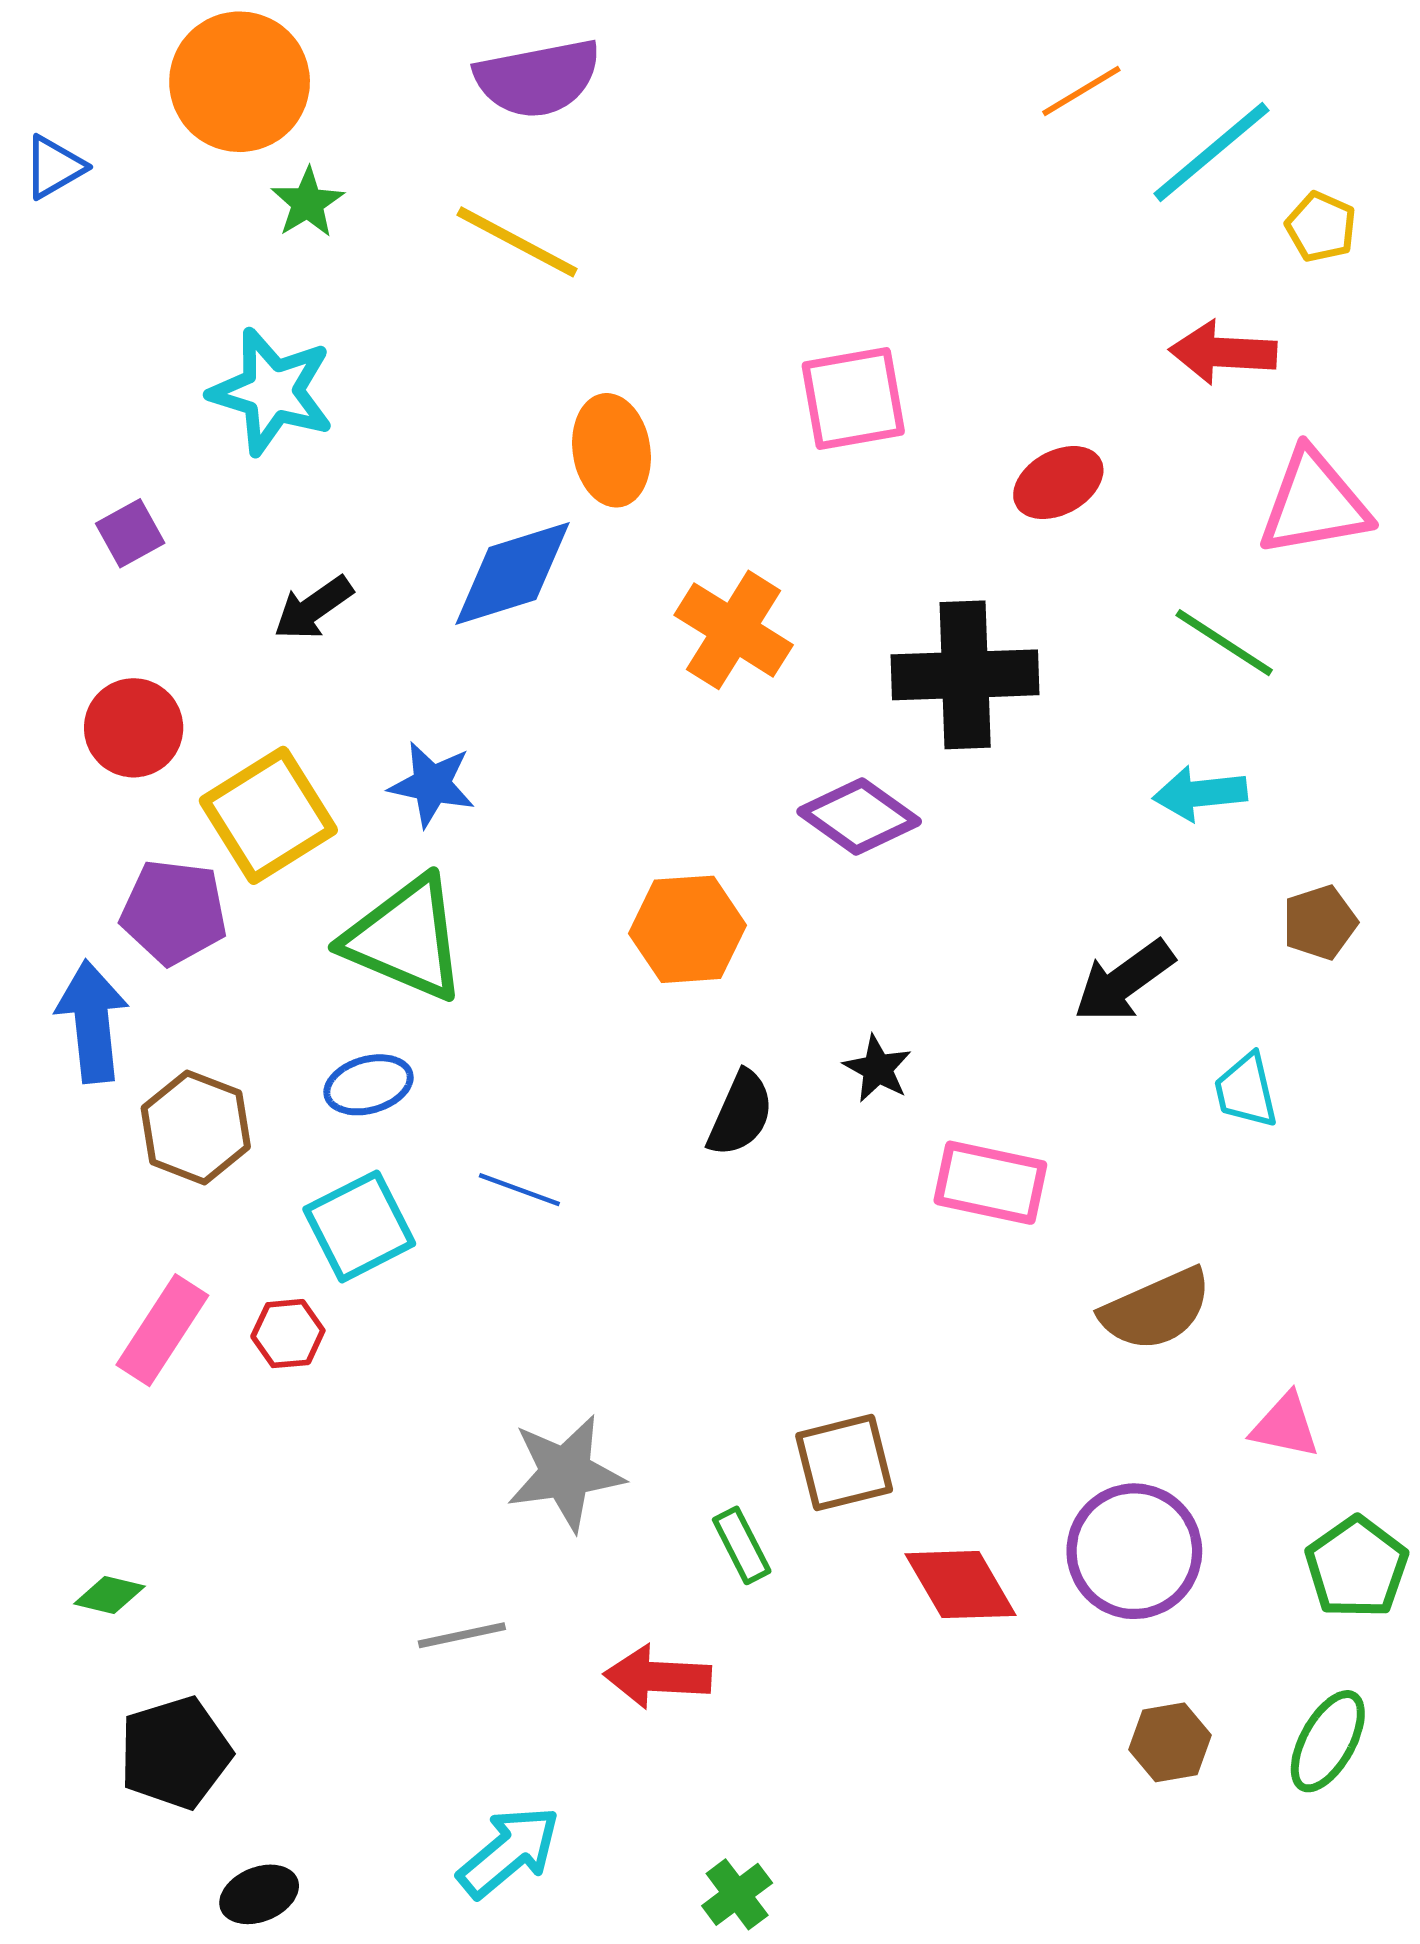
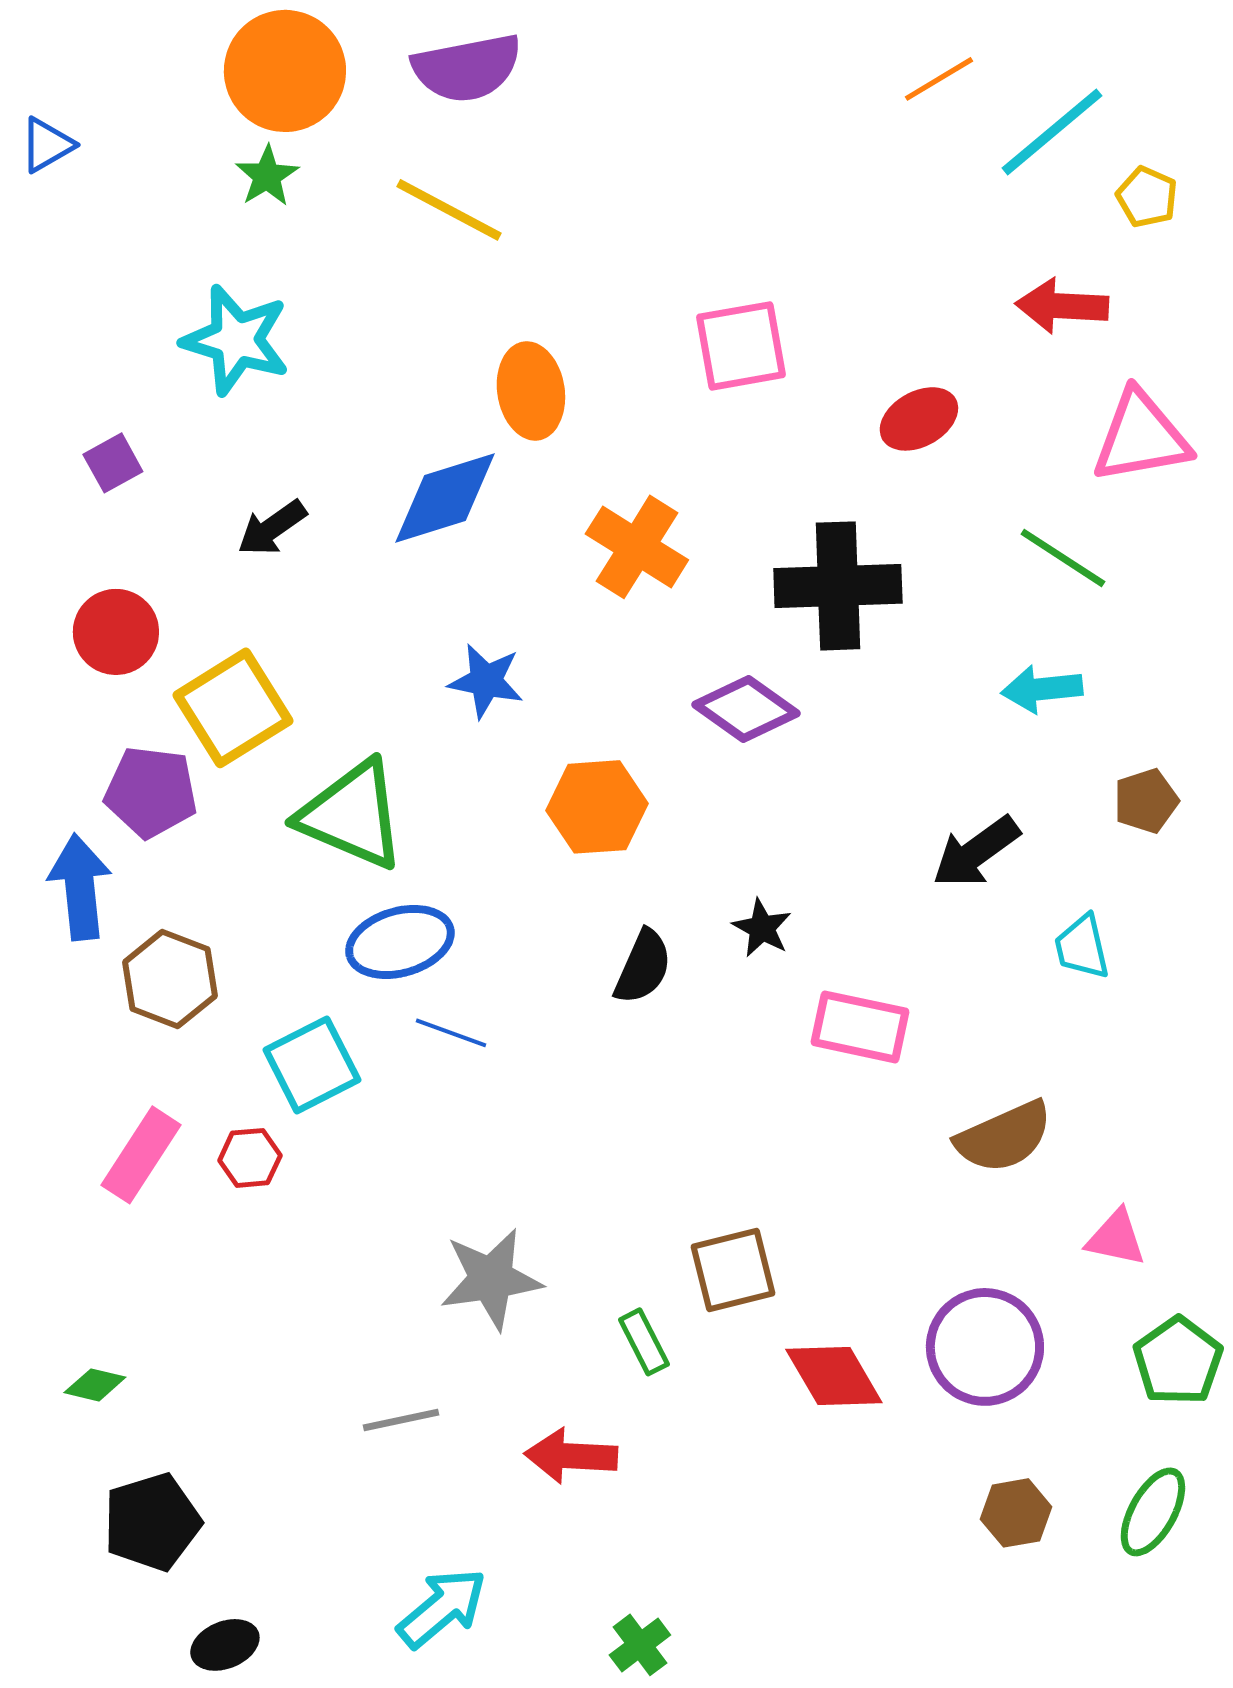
orange circle: (240, 82) -> (285, 71), moved
blue star: (432, 784) -> (486, 681), moved
blue ellipse: (369, 1085) -> (400, 942), moved, size x1.4

